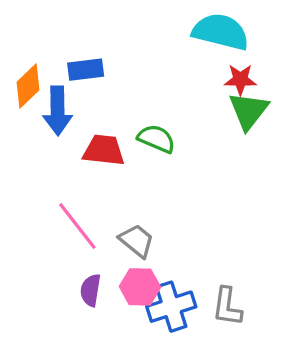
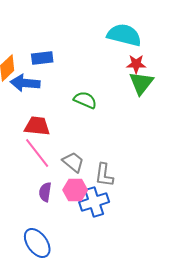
blue arrow: (58, 111) -> (25, 83), turned 96
red trapezoid: (104, 150) -> (37, 126), moved
gray L-shape: (227, 307) -> (104, 175), moved

